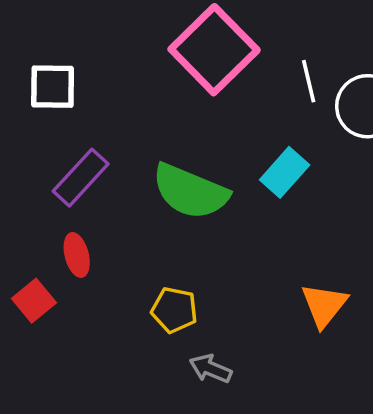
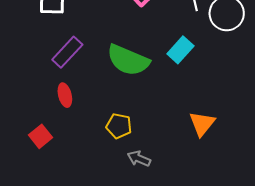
red square: (34, 301) -> (41, 136), moved

